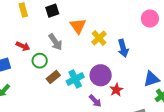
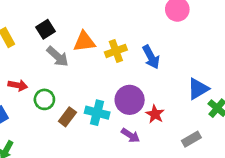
orange triangle: (78, 26) -> (84, 42), turned -48
yellow cross: (99, 38) -> (116, 51), turned 35
gray arrow: (55, 42) -> (58, 56), moved
cyan cross: (75, 79) -> (97, 113), turned -36

